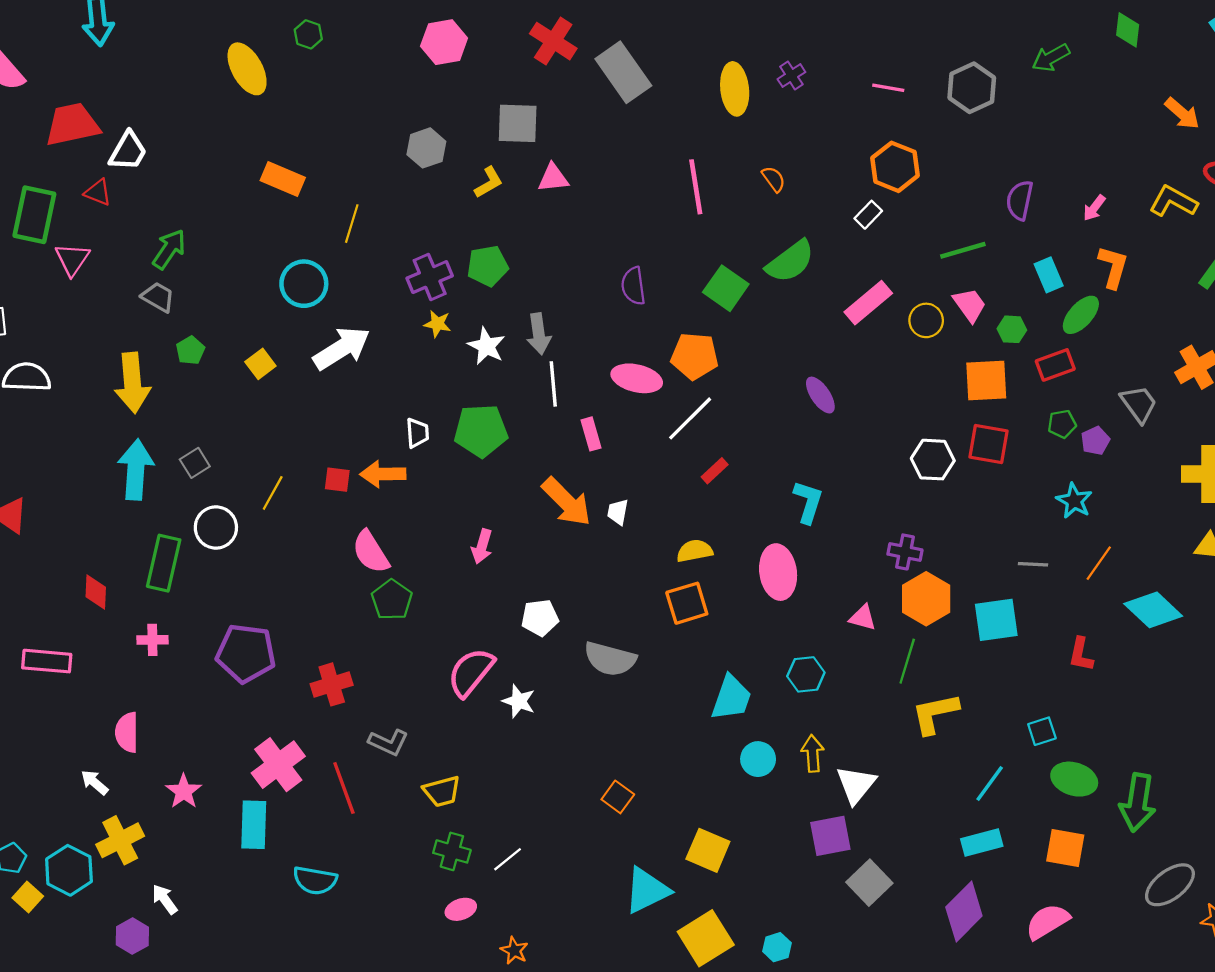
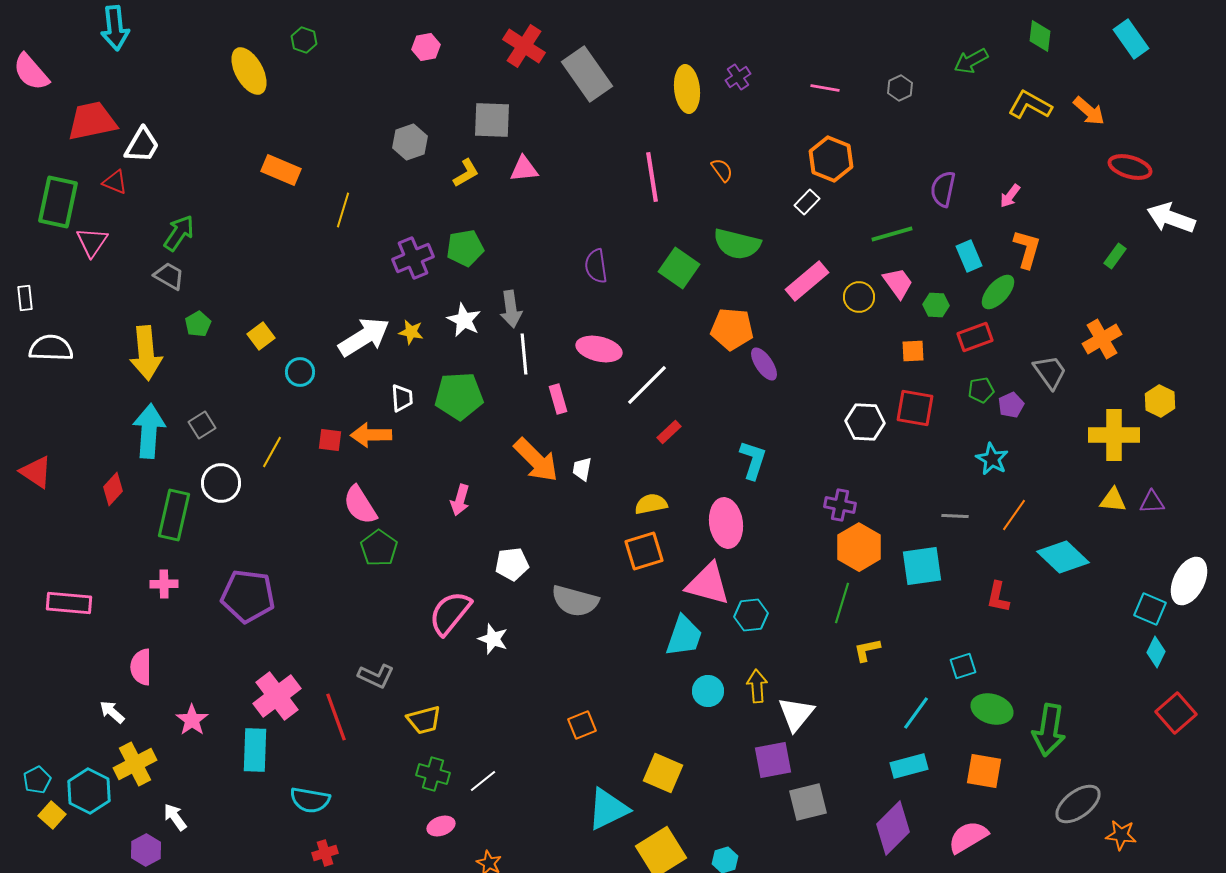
pink hexagon: (444, 42) -> (426, 47), size x0.7
gray hexagon: (972, 88) -> (900, 88), size x0.6
yellow L-shape: (1173, 201) -> (1030, 105), moved
green semicircle: (790, 261) -> (737, 244), turned 51
cyan circle: (304, 284) -> (300, 372), moved, size x0.7
yellow star: (437, 324) -> (411, 332), moved
white arrow: (342, 348) -> (364, 337), moved
orange pentagon: (695, 356) -> (732, 329), moved
orange square: (986, 381) -> (913, 351), size x0.6
red diamond: (96, 592) -> (113, 489), moved, turned 40
pink triangle: (863, 618) -> (708, 584), moved, size x1.8
red cross: (332, 684) -> (325, 853), moved, size x0.7
yellow L-shape: (935, 713) -> (867, 650), size x0.6
orange square: (618, 797) -> (582, 725), turned 32
gray square: (869, 883) -> (808, 802), turned 30

